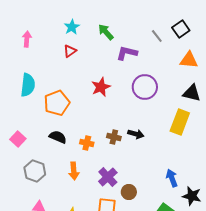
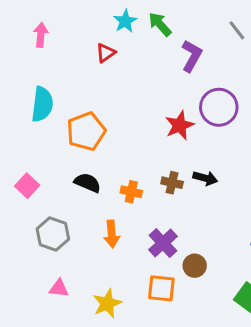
cyan star: (72, 27) -> (125, 21), moved
purple L-shape: (127, 53) -> (192, 56), turned 105
red star: (101, 87) -> (180, 125), moved

